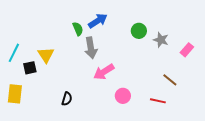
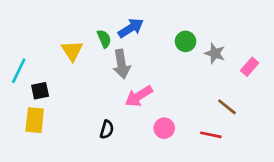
yellow triangle: (46, 55) -> (72, 51), moved
yellow rectangle: (15, 94) -> (35, 120), moved
black semicircle: (67, 99) -> (107, 129), moved

